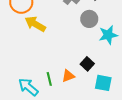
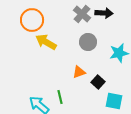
gray circle: (89, 19) -> (88, 42), moved
orange triangle: (68, 76) -> (79, 72), moved

